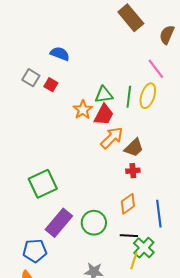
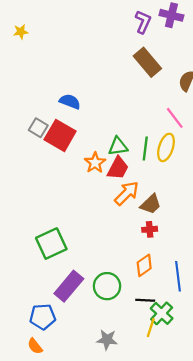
red square: (51, 85) -> (60, 135), size x2.0

